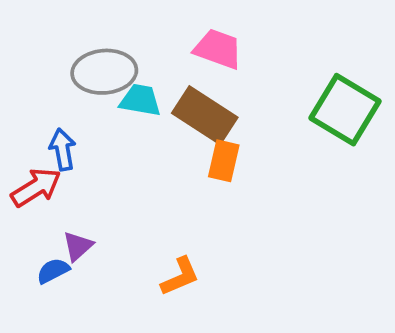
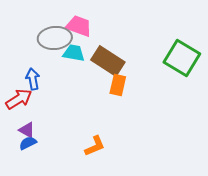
pink trapezoid: (218, 49) -> (79, 26), moved
purple triangle: (78, 246) -> (27, 130), moved, turned -48

